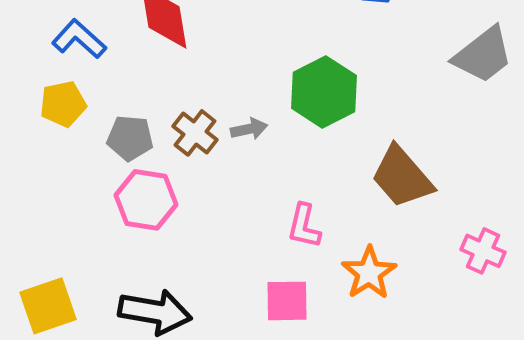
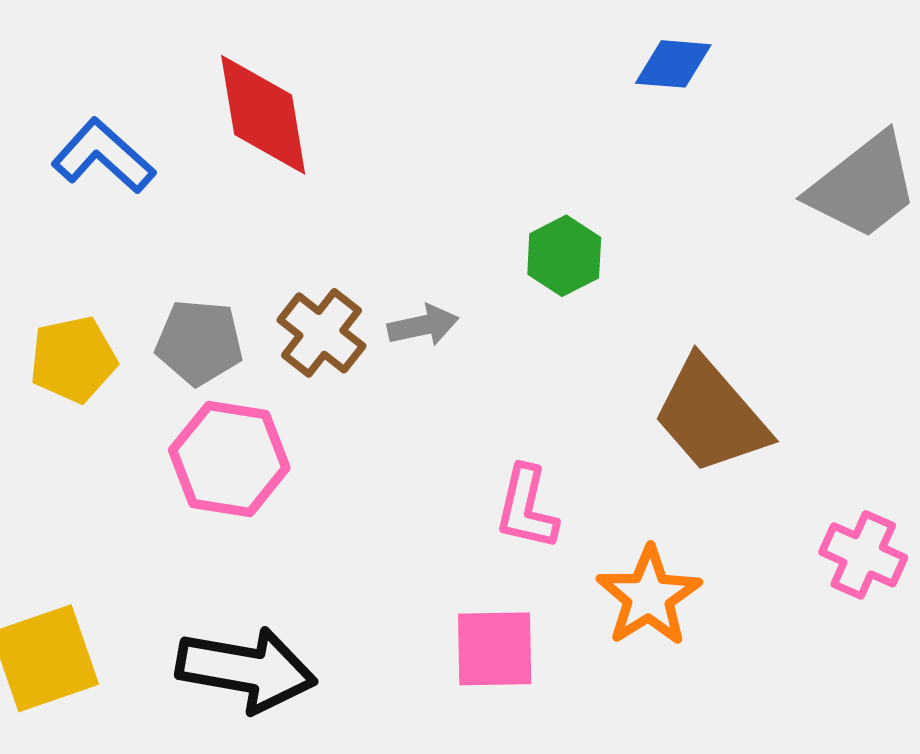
green hexagon: (324, 92) -> (564, 256), size x0.6
yellow pentagon: (63, 104) -> (73, 359), moved

